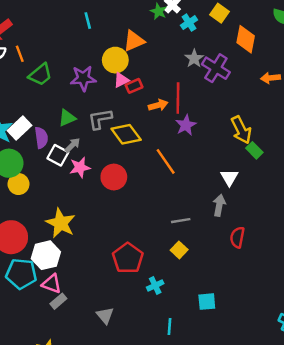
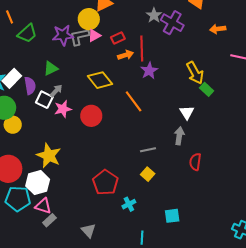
red rectangle: (134, 86) -> (118, 38), moved
gray L-shape: (100, 119) -> (79, 37), moved

